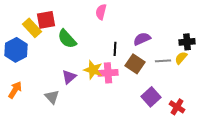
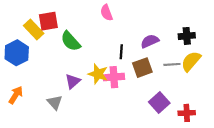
pink semicircle: (101, 12) -> (106, 13), turned -35
black cross: (187, 42) -> (187, 36), moved
yellow semicircle: (181, 58) -> (191, 61), size x1.5
brown square: (135, 64) -> (142, 68), turned 36
red cross: (177, 107) -> (187, 113), turned -35

